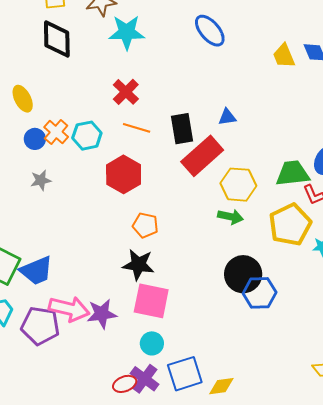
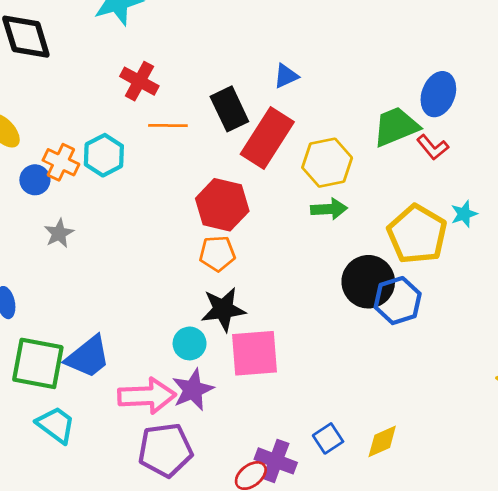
red hexagon: (124, 174) -> (222, 205), moved
yellow pentagon: (290, 225) -> (417, 234), moved
purple pentagon: (40, 326) -> (165, 450), moved
cyan circle: (152, 343) -> (190, 343), moved
blue square: (185, 374) -> (328, 438), size x0.6

